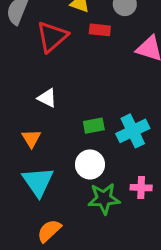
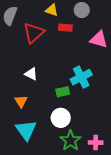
cyan cross: (133, 131) -> (81, 77), moved
pink cross: (141, 188) -> (96, 143), moved
green star: (104, 199) -> (71, 141), turned -30

